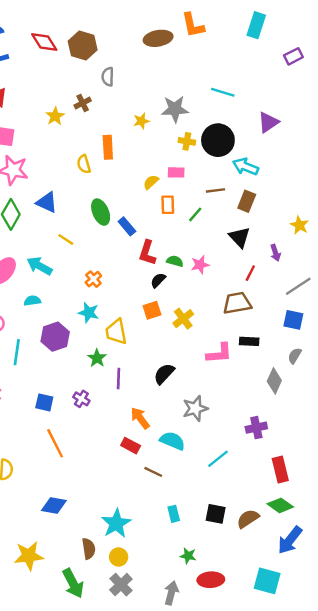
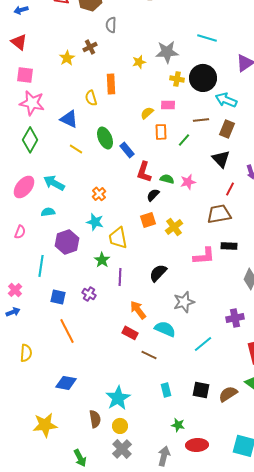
blue triangle: (47, 202) -> (69, 119), moved
yellow line: (66, 240) -> (76, 149), moved
cyan line: (17, 352) -> (41, 266), moved
green arrow: (73, 583) -> (80, 458), moved, size x0.7

